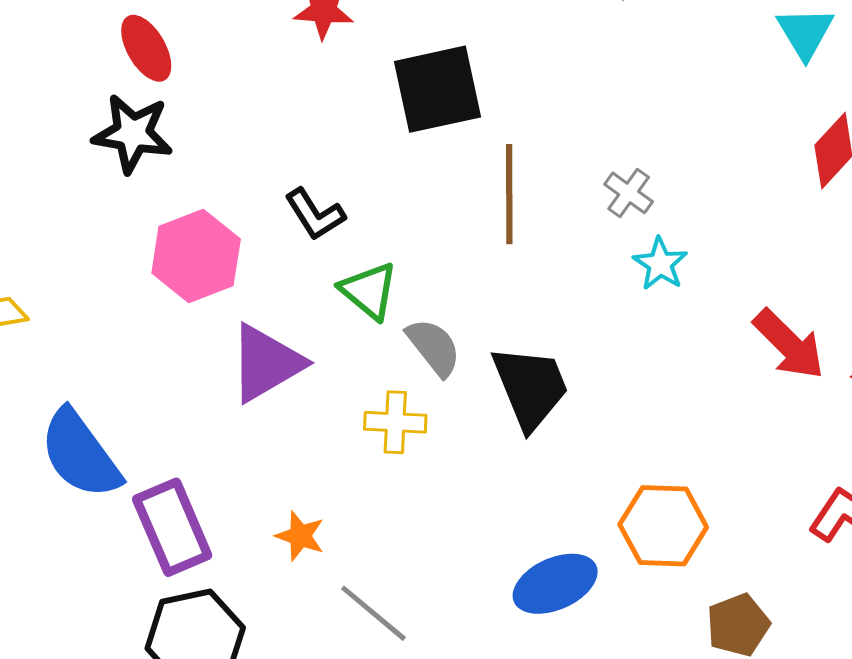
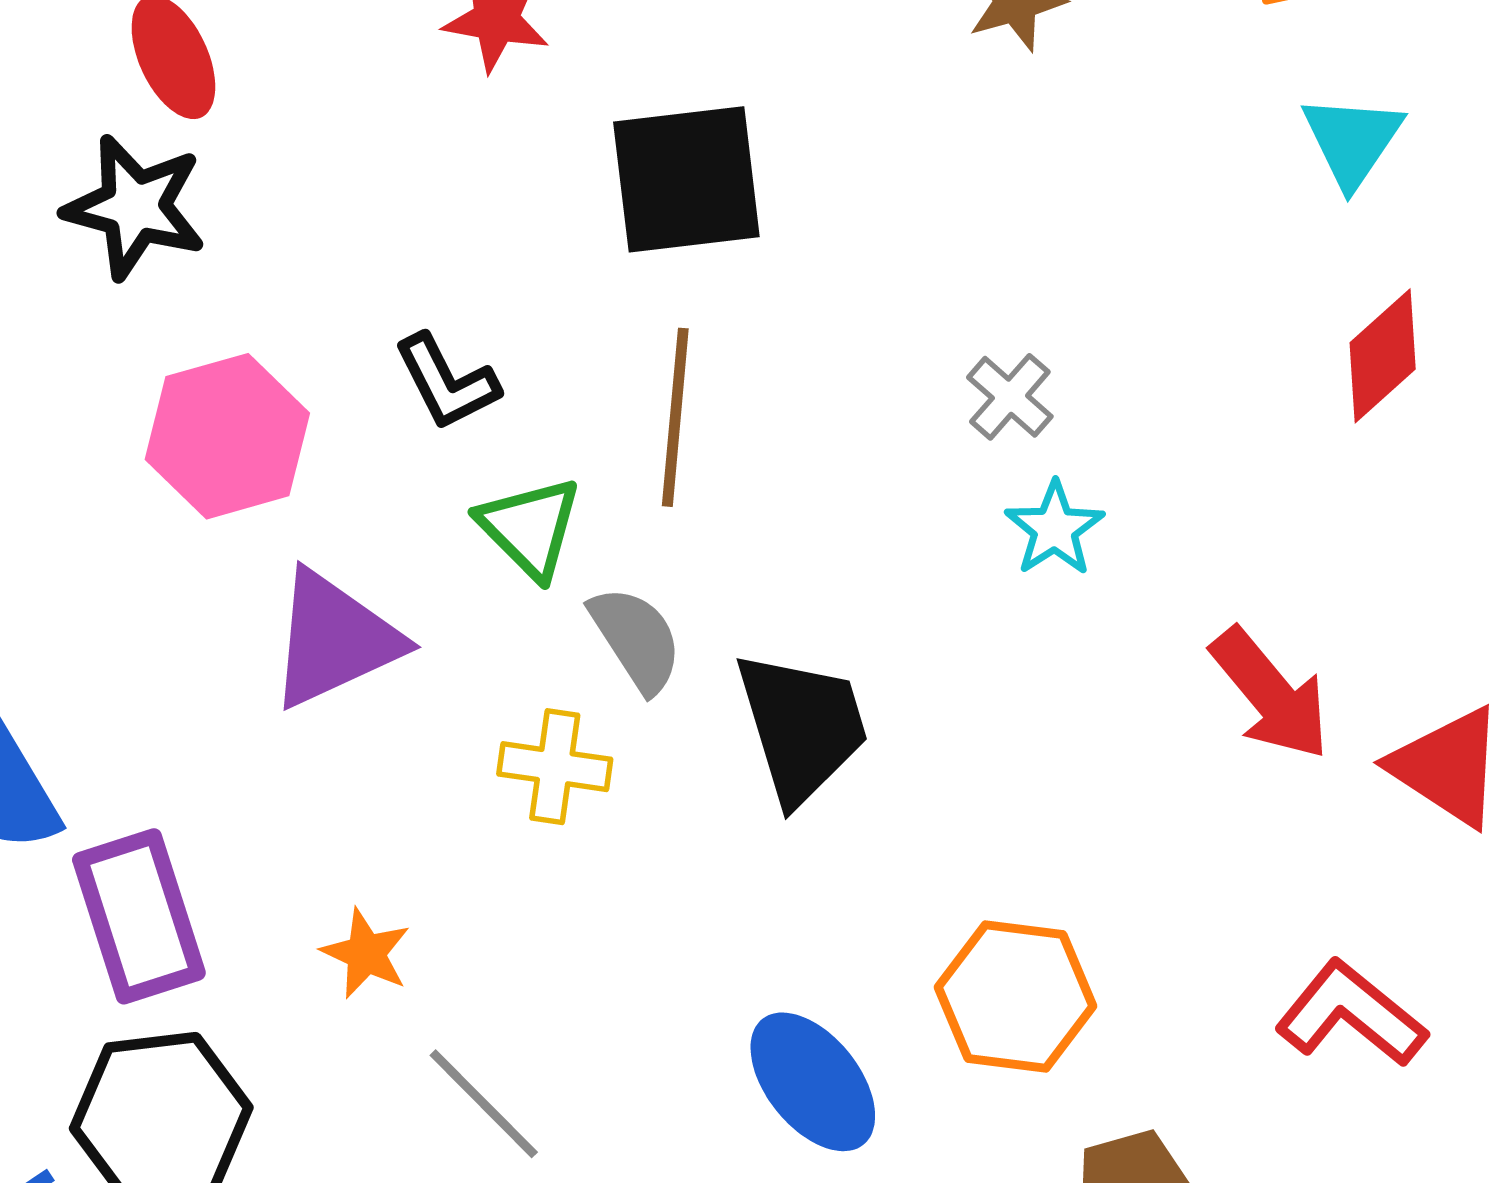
brown line: (509, 194) -> (675, 417), moved
blue ellipse: (555, 584) -> (813, 1082), turned 70

